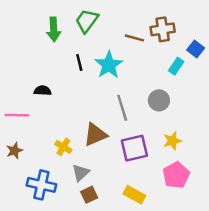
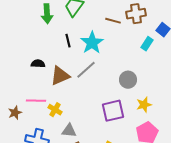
gray circle: (159, 100) -> (128, 80), moved
gray line: (122, 108) -> (86, 70), moved, turned 65
pink line: (17, 115) -> (36, 101), moved
brown triangle: (95, 135) -> (60, 76), moved
gray triangle: (81, 173) -> (69, 131), turned 49

